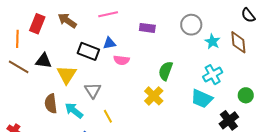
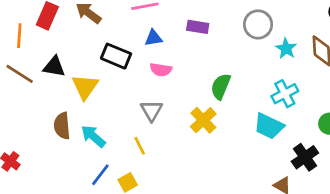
blue triangle: (109, 43) -> (154, 38), moved
gray triangle: (93, 90) -> (151, 110), moved

